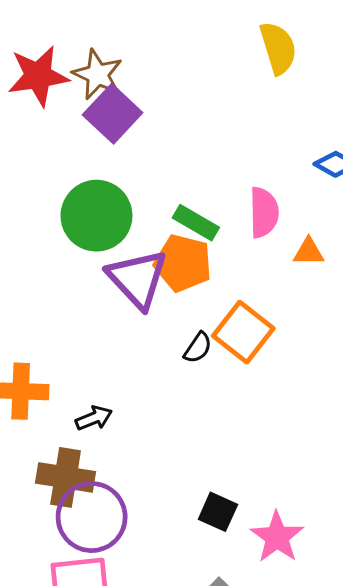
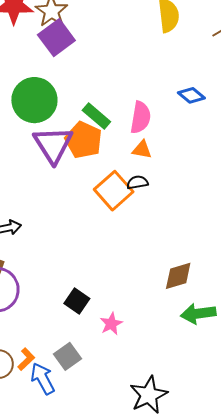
orange triangle: (309, 252) -> (142, 150), moved
black semicircle: (198, 348) -> (137, 182), moved, turned -145
pink star: (277, 537) -> (111, 324), size x0.7

